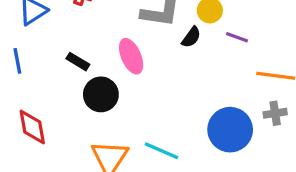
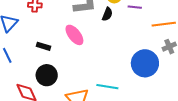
black circle: (101, 94) -> (47, 75), moved

